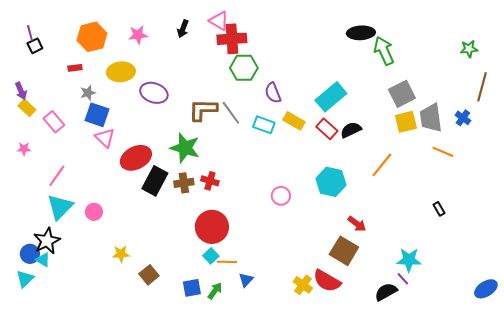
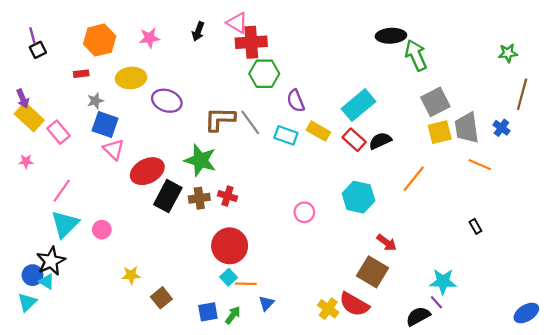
yellow rectangle: (27, 108) -> (29, 117), size x1.5

